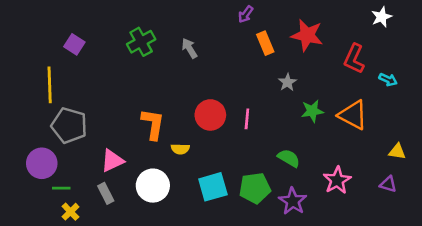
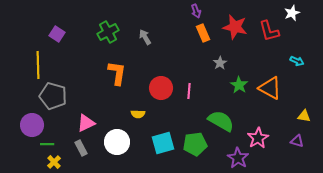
purple arrow: (246, 14) -> (196, 11), moved, turned -56
red L-shape: (354, 59) -> (269, 31), moved, turned -40
green star: (312, 111) -> (239, 85), turned -30
orange L-shape: (153, 124) -> (117, 73), moved
green semicircle: (289, 158) -> (221, 121), size x1.5
purple star: (293, 201) -> (238, 158), moved

